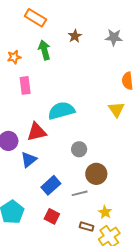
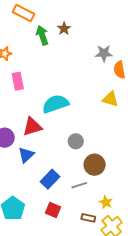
gray star: (114, 37) -> (104, 53), moved
green arrow: (44, 50) -> (42, 35), moved
yellow triangle: (116, 109) -> (110, 99), turned -36

